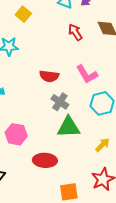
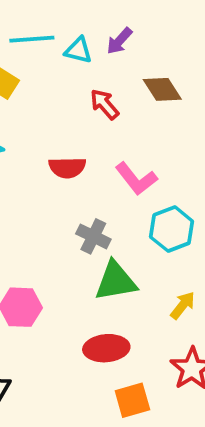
red semicircle: (49, 76) -> (67, 168), moved
red ellipse: (45, 160) -> (106, 348), moved

